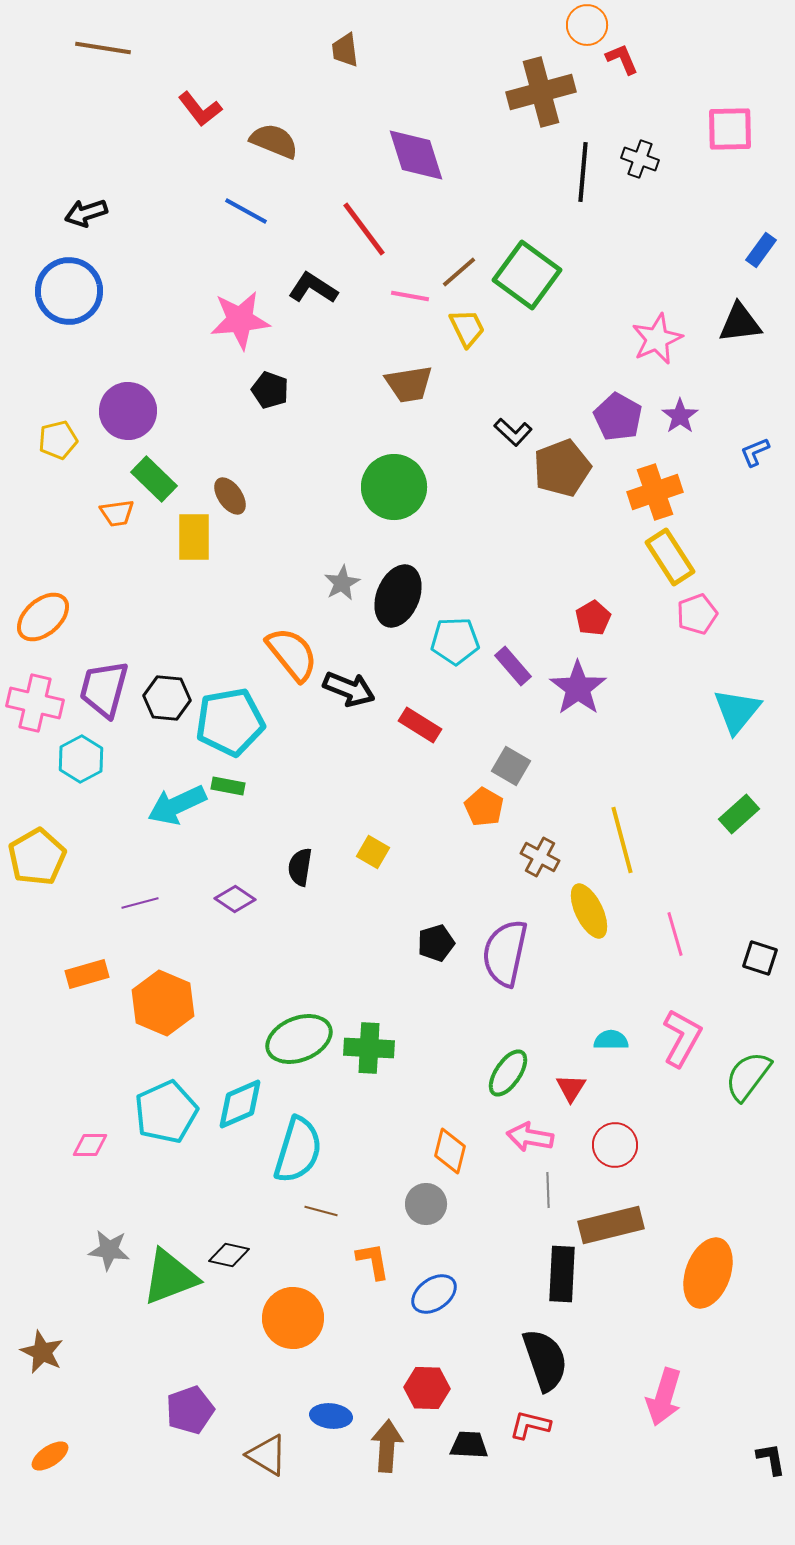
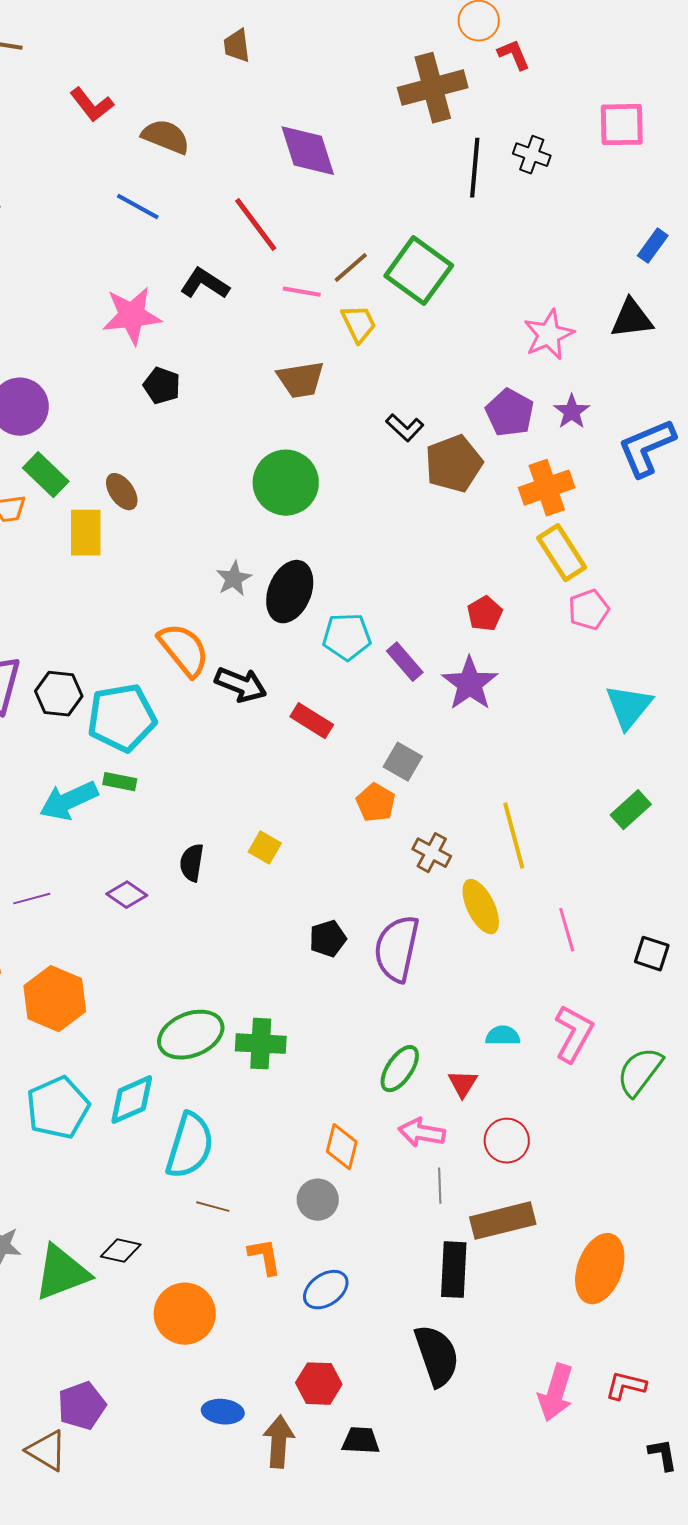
blue L-shape: (755, 452) -> (647, 448), size x2.0
red L-shape: (530, 1425) -> (626, 1386), moved
brown triangle: (267, 1455) -> (47, 1451), moved

